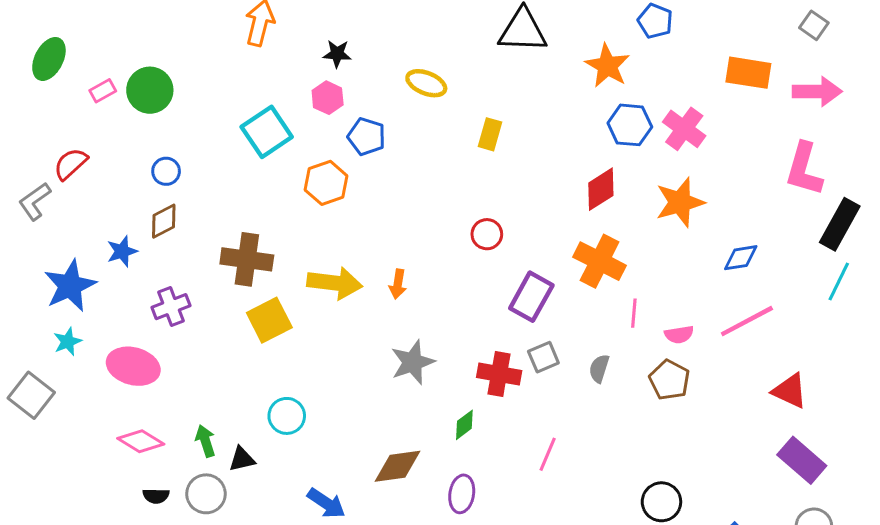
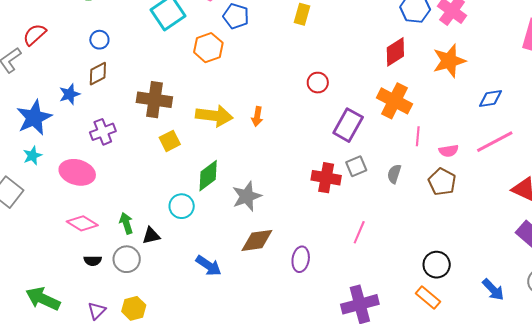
yellow rectangle: (490, 134) -> (302, 14), moved
yellow square: (269, 320) -> (170, 141), size x0.7
gray star: (413, 362) -> (247, 196), moved
green diamond: (464, 425) -> (208, 176), moved, size x1.5

